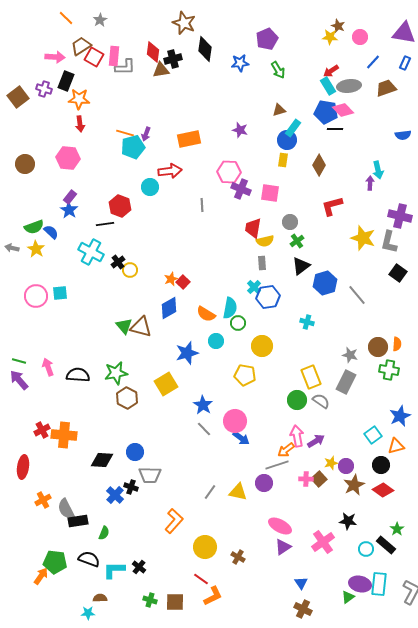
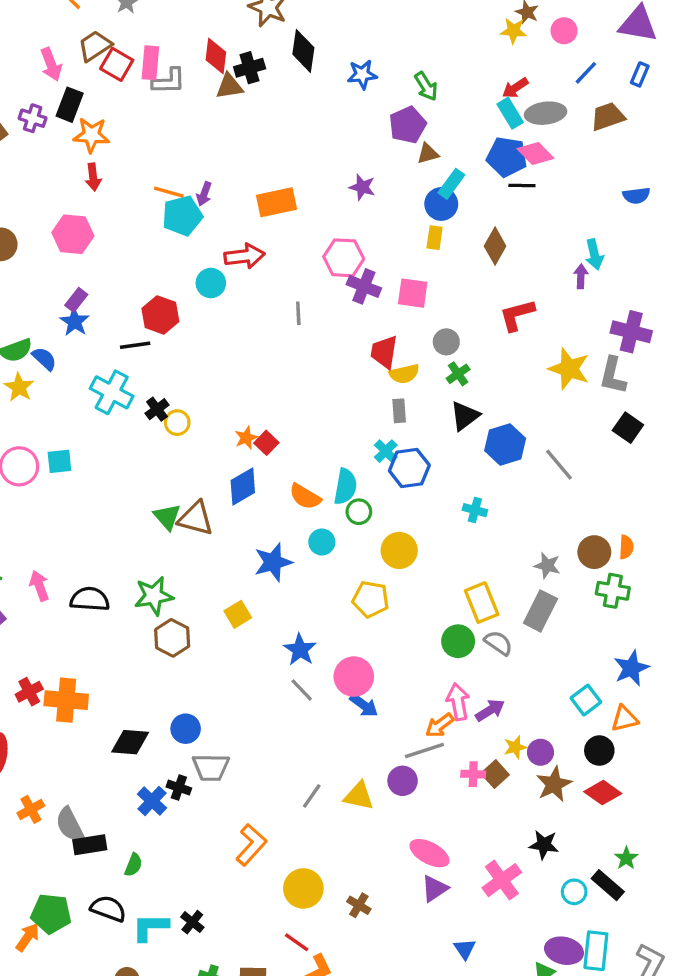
purple pentagon: (267, 39) -> (408, 125), moved
pink arrow: (55, 57) -> (51, 64), turned 66
yellow square: (166, 384) -> (238, 614), size x0.7

